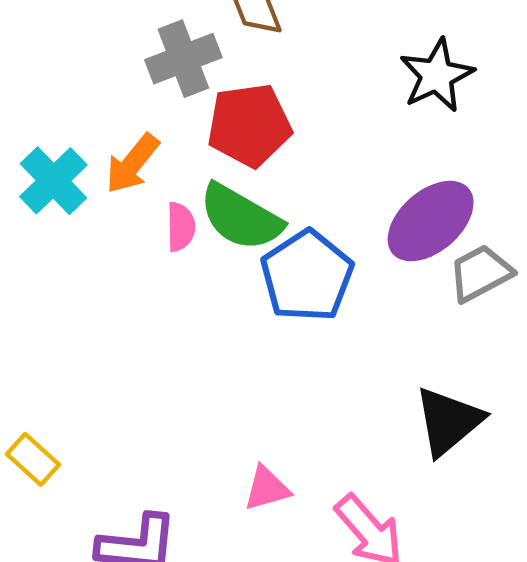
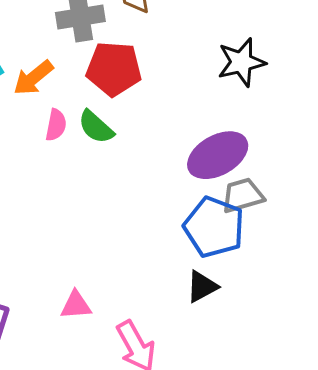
green semicircle: (241, 217) -> (96, 127), size x0.7
blue pentagon: (307, 276) -> (214, 227), moved, turned -30
black triangle: (448, 421) -> (202, 287), size x0.7

